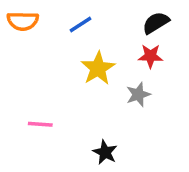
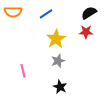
gray star: (138, 95) -> (58, 61), moved
pink line: (40, 124) -> (23, 71), turned 72

